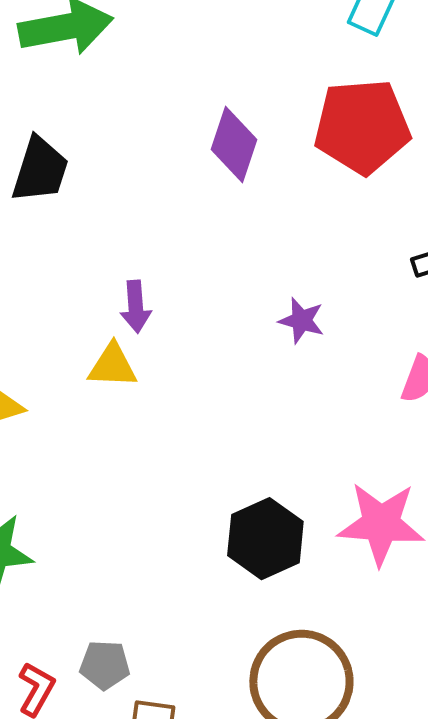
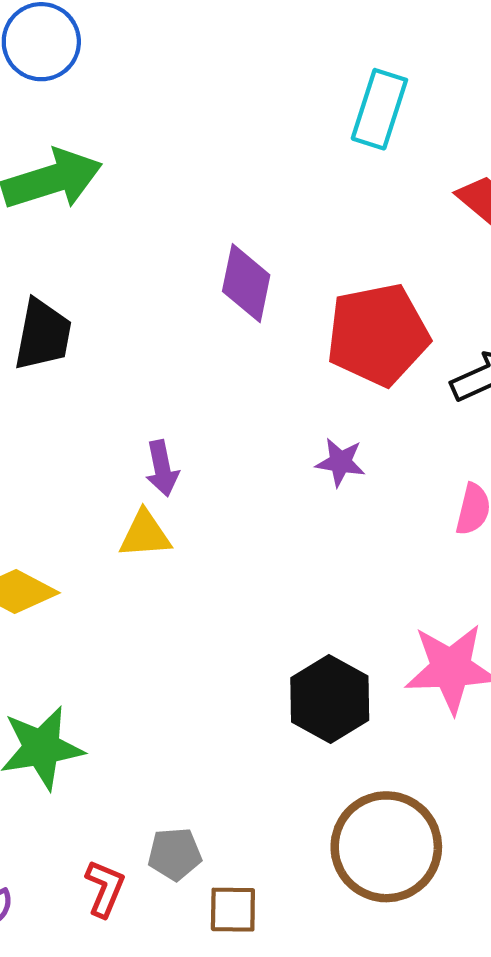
red pentagon: (362, 126) -> (378, 335), moved

